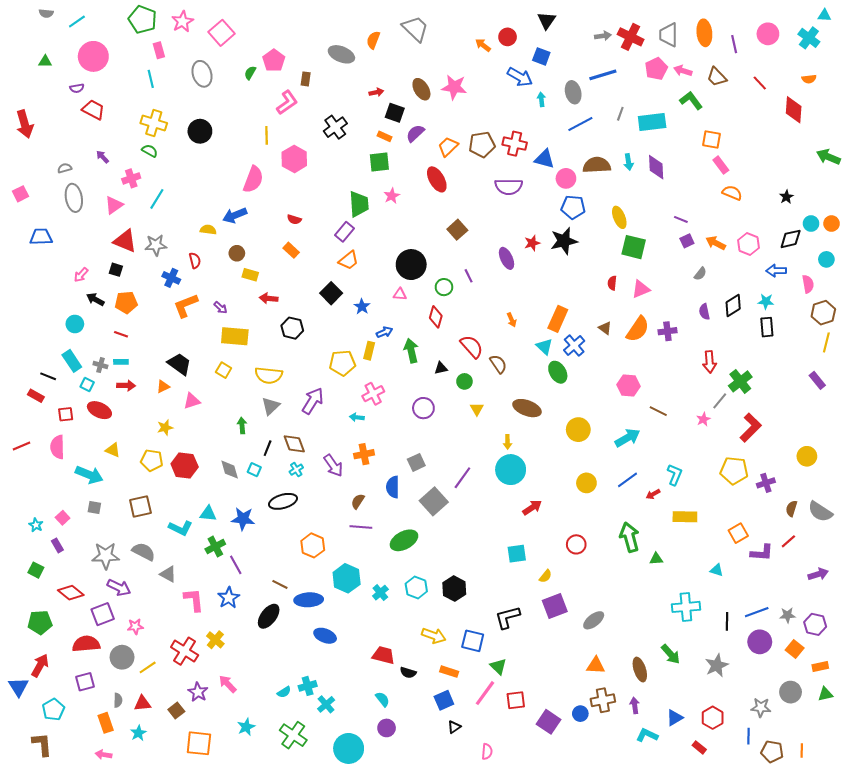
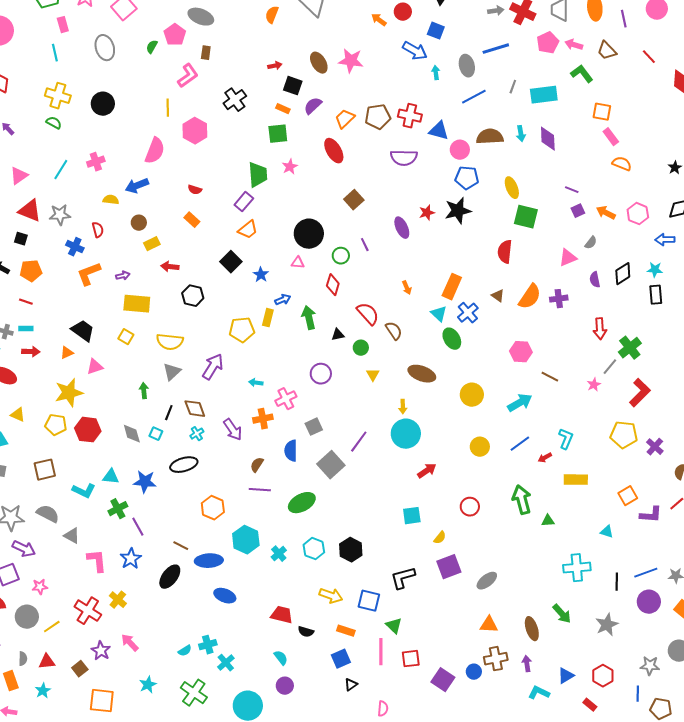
gray ellipse: (341, 54) -> (201, 17), moved
pink cross: (131, 178) -> (96, 162), moved
yellow rectangle: (250, 275) -> (152, 244), turned -42
red semicircle: (612, 283) -> (505, 252), size x1.6
pink triangle: (641, 289) -> (568, 258), moved
purple arrow: (220, 308) -> (123, 276), turned -56
pink cross: (373, 394) -> (286, 399), moved
yellow star: (165, 428) -> (69, 393), size x1.8
purple cross: (766, 483) -> (655, 447), turned -30
pink line: (485, 693) -> (381, 652), turned -36

